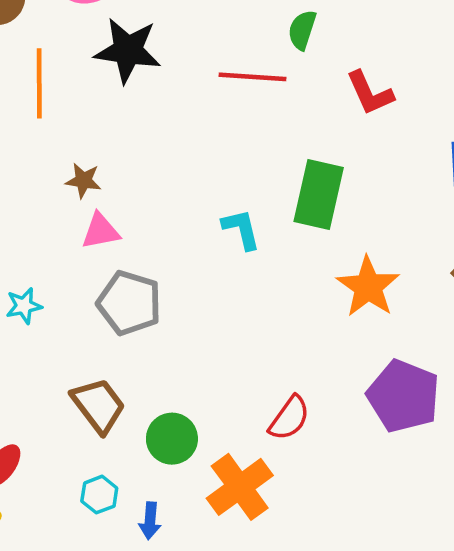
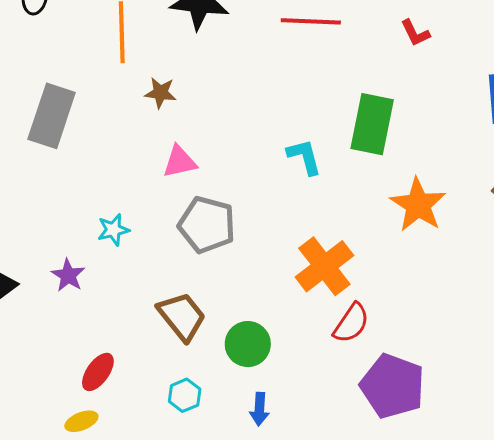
red L-shape: (370, 93) -> (415, 33), size x0.7
brown star: (83, 181) -> (160, 93), moved
purple pentagon: (403, 396) -> (393, 386), moved
orange cross: (240, 487) -> (324, 266), moved
blue arrow: (150, 521) -> (259, 409), moved

